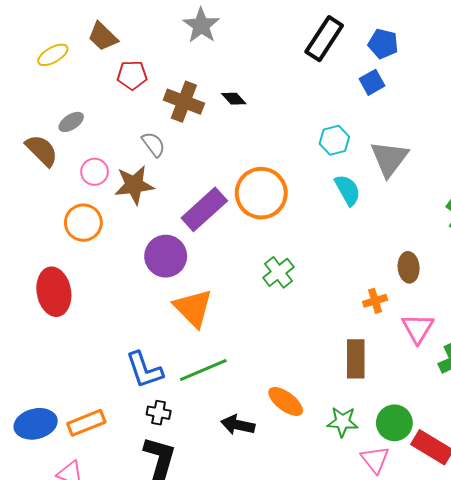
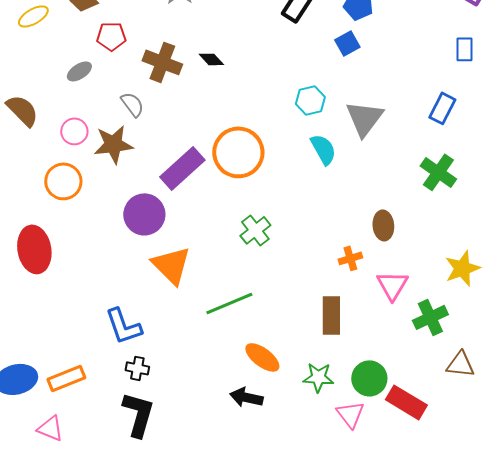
gray ellipse: (71, 122) -> (79, 71), moved
green line: (203, 370) -> (229, 303), moved
black arrow: (238, 425) -> (246, 397), moved

